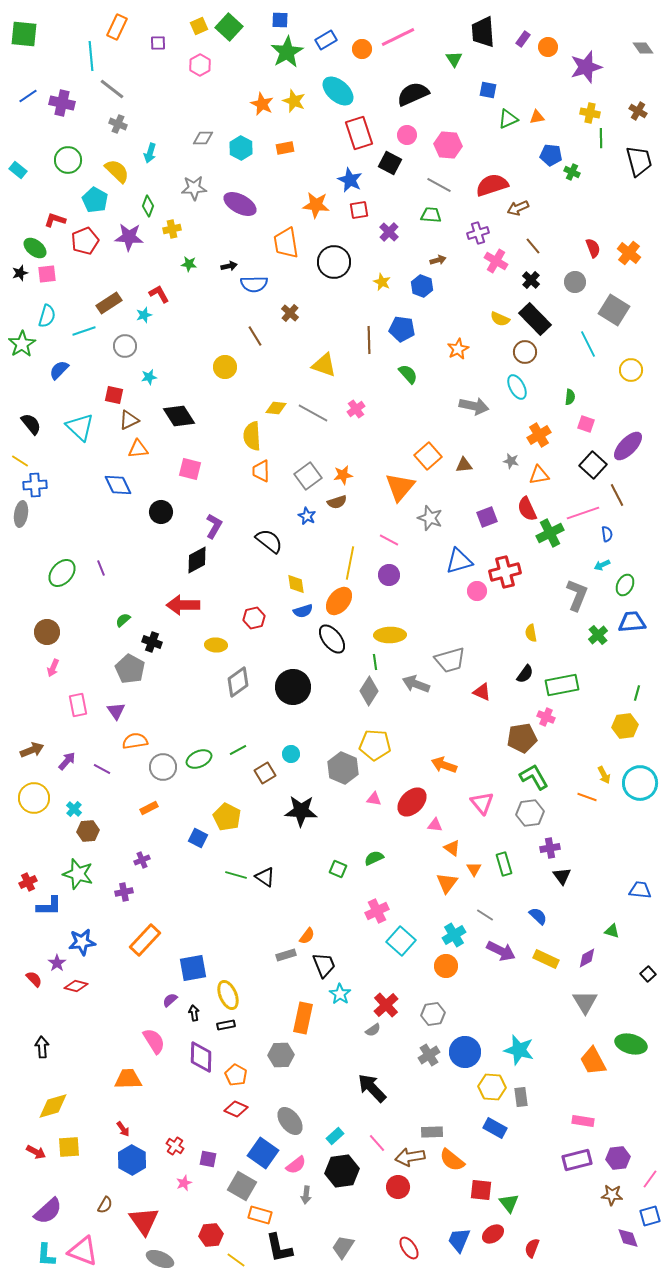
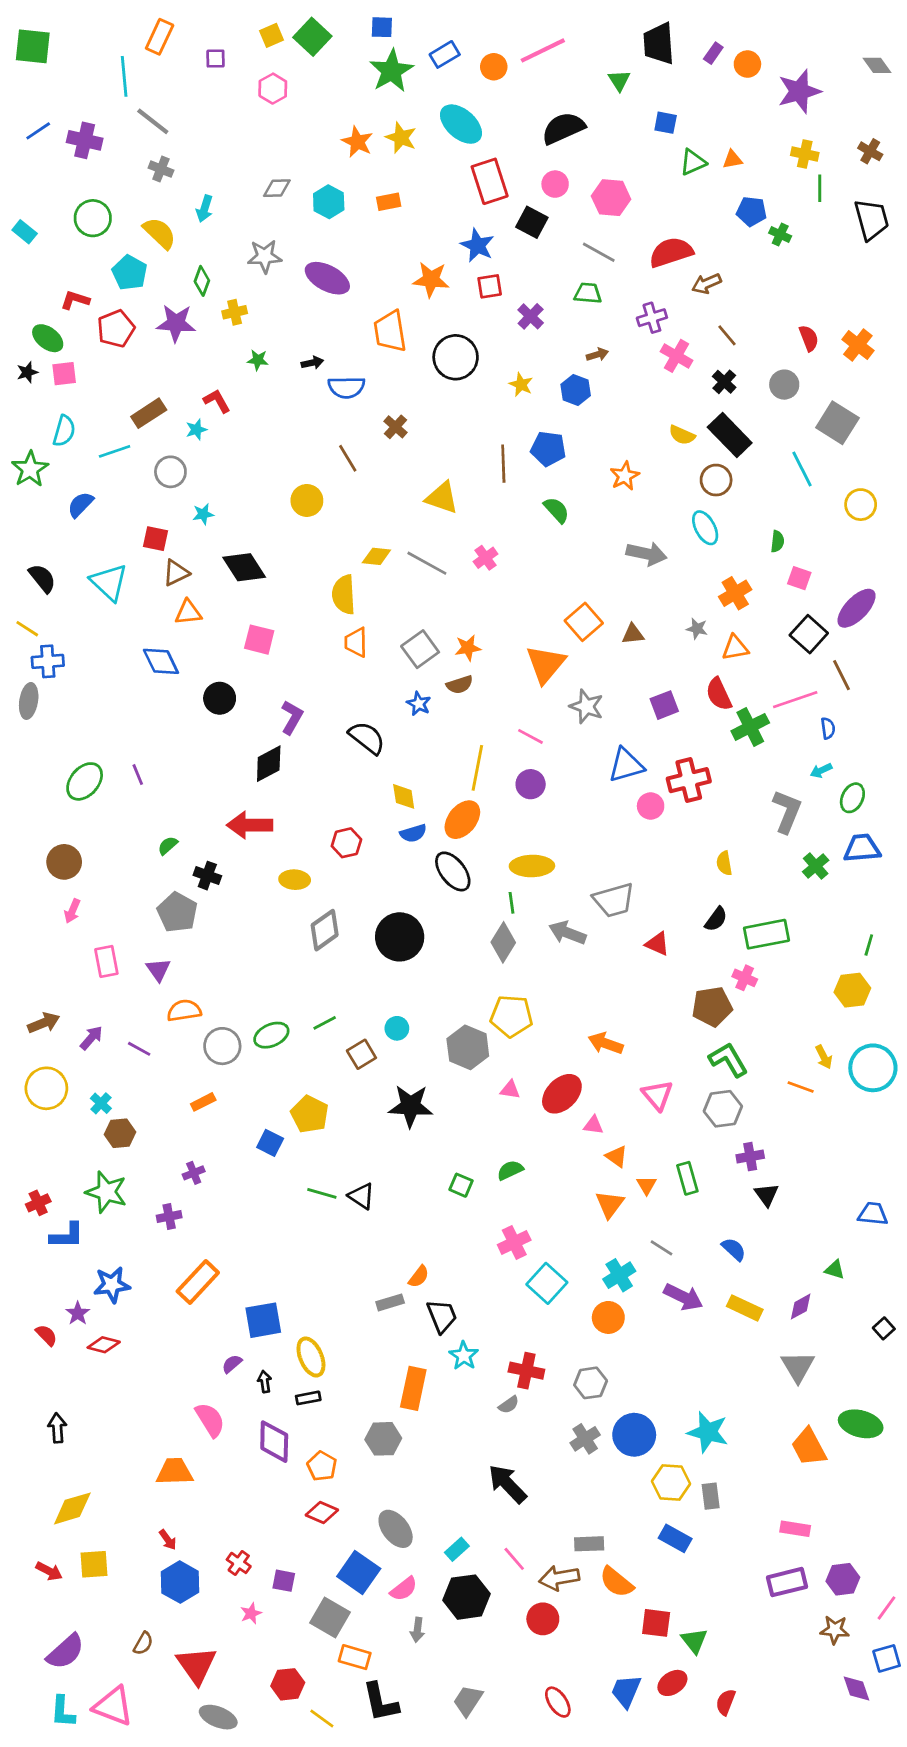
red cross: (386, 1005) -> (526, 1371), turned -35

